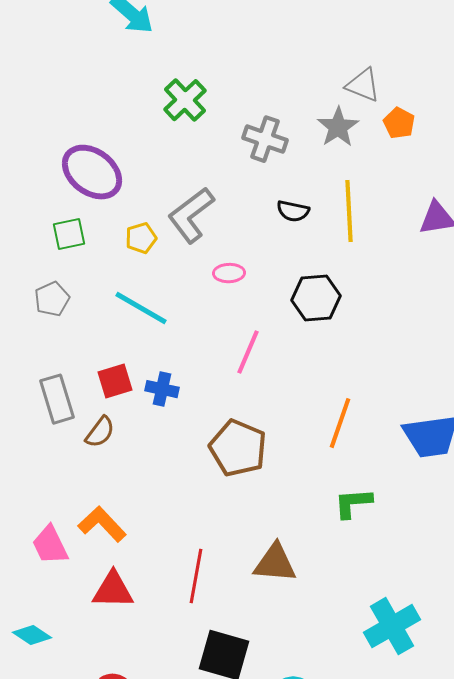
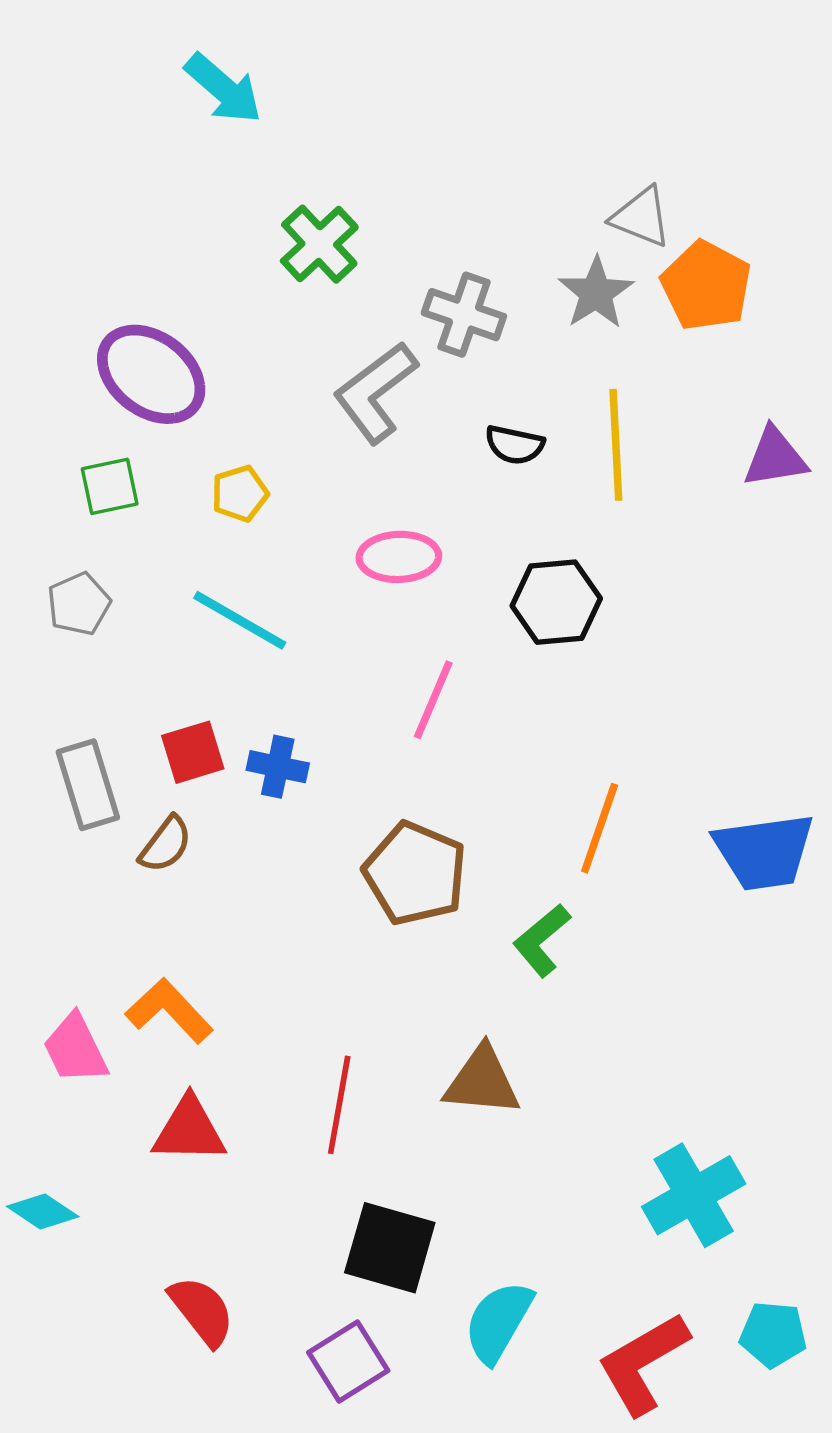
orange pentagon: (399, 123) -> (706, 286), size x1.6
gray L-shape: (191, 215) -> (375, 392), moved
pink ellipse: (229, 273) -> (399, 557), size x1.4
green L-shape: (353, 503) -> (542, 940), moved, turned -36

